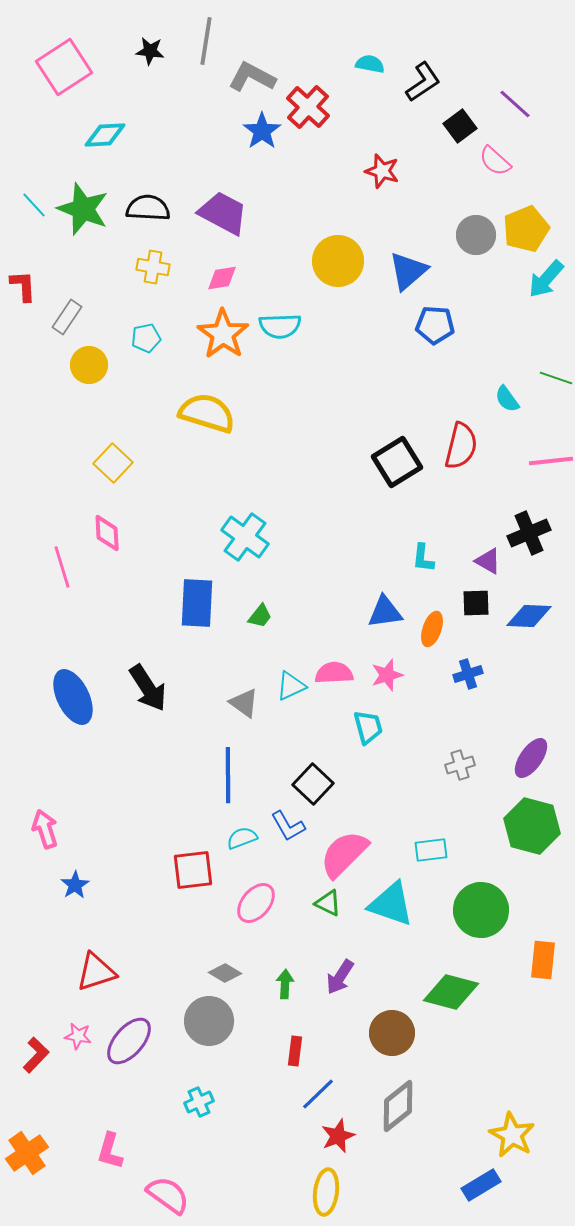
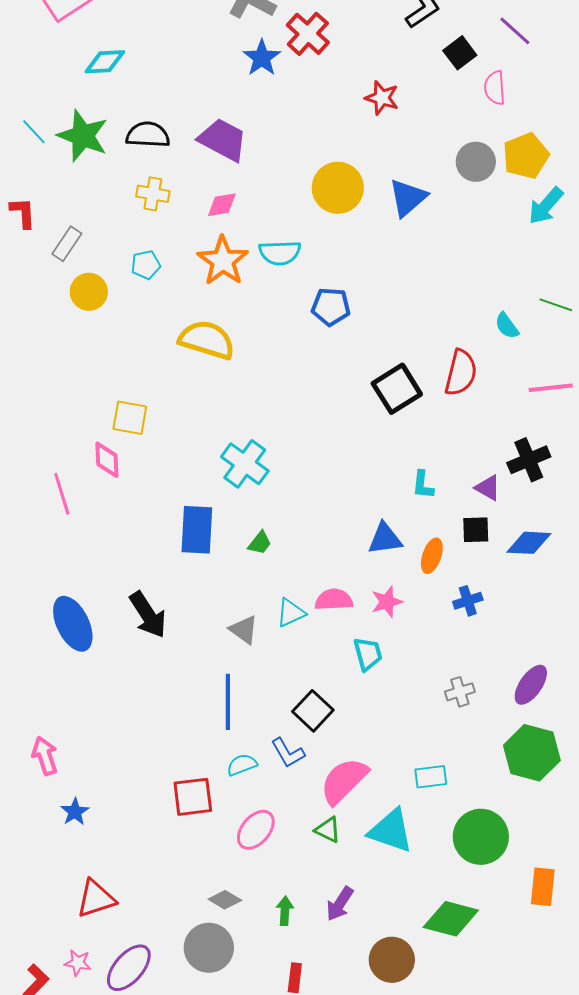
pink semicircle: (495, 161) -> (495, 88), turned 44
blue pentagon: (435, 325) -> (331, 307), moved
yellow square: (113, 463) -> (130, 418), moved, turned -33

